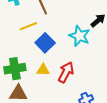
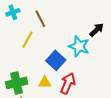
yellow line: (28, 26) -> (27, 40), turned -36
blue square: (45, 43) -> (56, 60), moved

